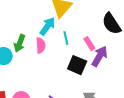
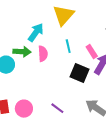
cyan arrow: (47, 26) -> (36, 32), moved
green arrow: (20, 43) -> (22, 52), turned -108

